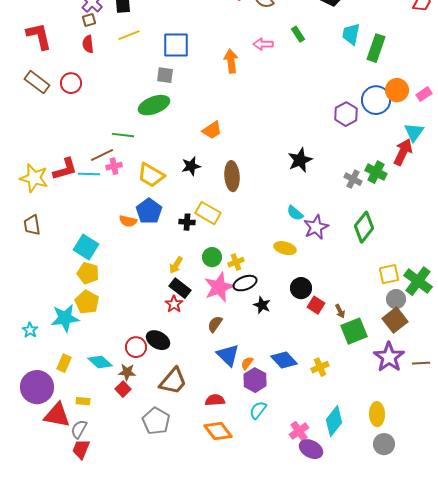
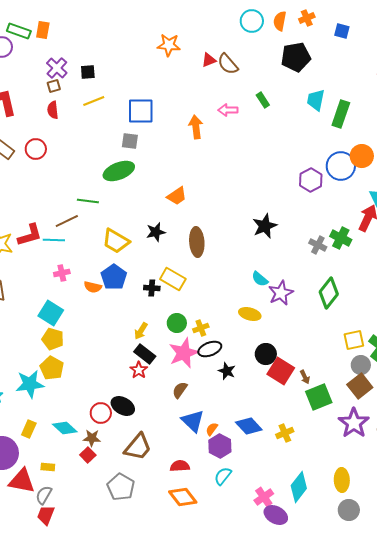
pink cross: (114, 166) -> (62, 273), moved
red square: (316, 305) -> (281, 371), size x1.5

